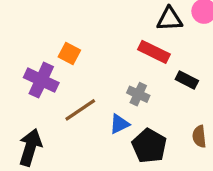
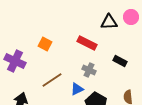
red rectangle: (154, 52) -> (87, 43), moved
purple cross: (41, 80) -> (15, 61), moved

